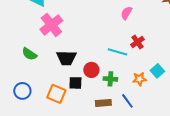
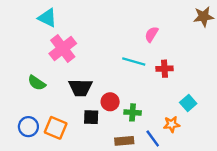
red cross: (137, 42) -> (165, 69), turned 32
cyan line: (117, 52) -> (134, 62), moved
orange star: (139, 79) -> (172, 124), moved
orange square: (56, 94) -> (56, 128), moved

